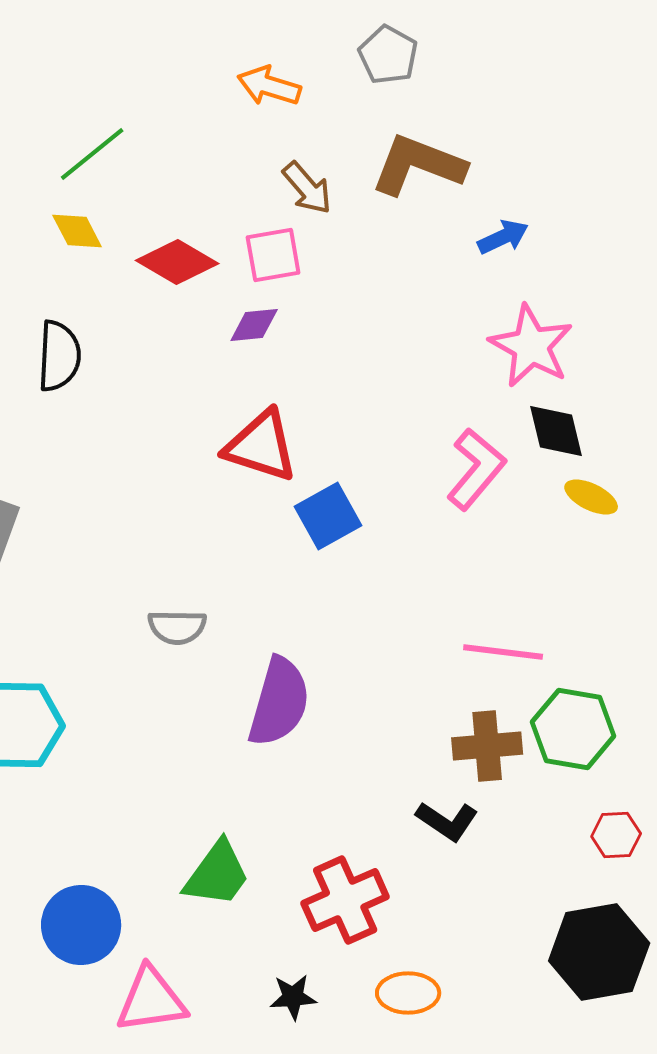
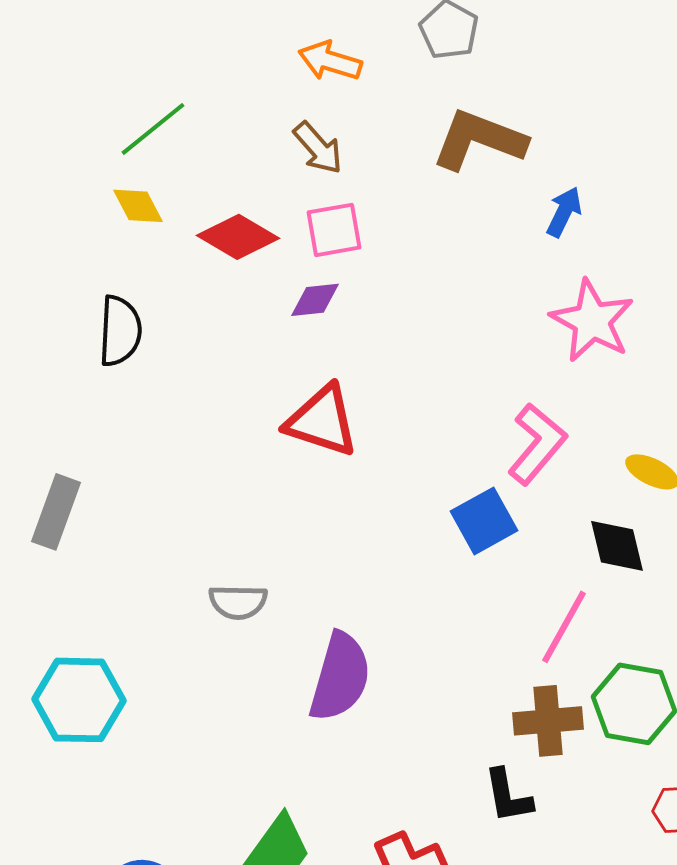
brown arrow: (307, 188) -> (318, 148), moved
blue arrow: (503, 237) -> (564, 212), turned -39
black diamond: (556, 431) -> (617, 546), moved
blue square: (328, 516) -> (484, 521), moved
pink line: (503, 652) -> (564, 627), turned -68
black L-shape: (447, 821) -> (508, 796), turned 46

